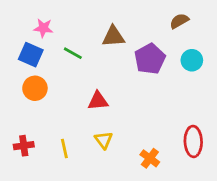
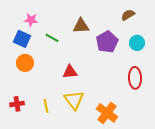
yellow triangle: (104, 140) -> (74, 100), size x1.5
red ellipse: (193, 141) -> (135, 78), moved
orange cross: (150, 158) -> (107, 113), size x1.5

